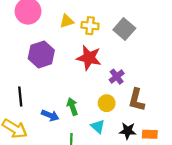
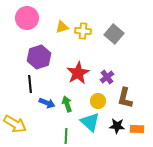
red star: (89, 58) -> (78, 73), moved, turned 30
black line: (20, 97) -> (30, 84), moved
blue arrow: (50, 115) -> (47, 103), moved
cyan triangle: (98, 126) -> (90, 122), size x1.5

